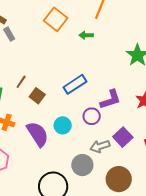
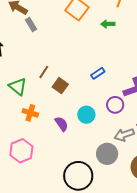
blue rectangle: (75, 84) -> (98, 73), size x0.6
purple semicircle: (38, 134) -> (62, 124), size x0.6

